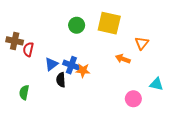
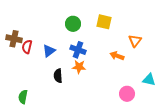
yellow square: (109, 23) -> (104, 22), size x0.7
blue triangle: (51, 64) -> (49, 51), moved
blue cross: (71, 65) -> (78, 50), moved
green semicircle: (24, 92) -> (23, 97), moved

